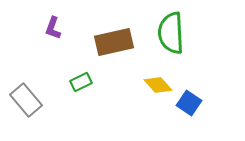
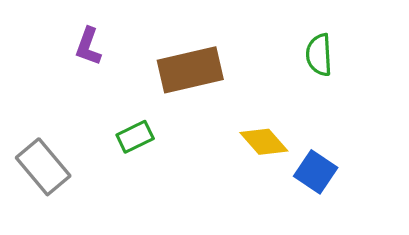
green semicircle: (171, 33) -> (319, 55), moved, size x0.6

